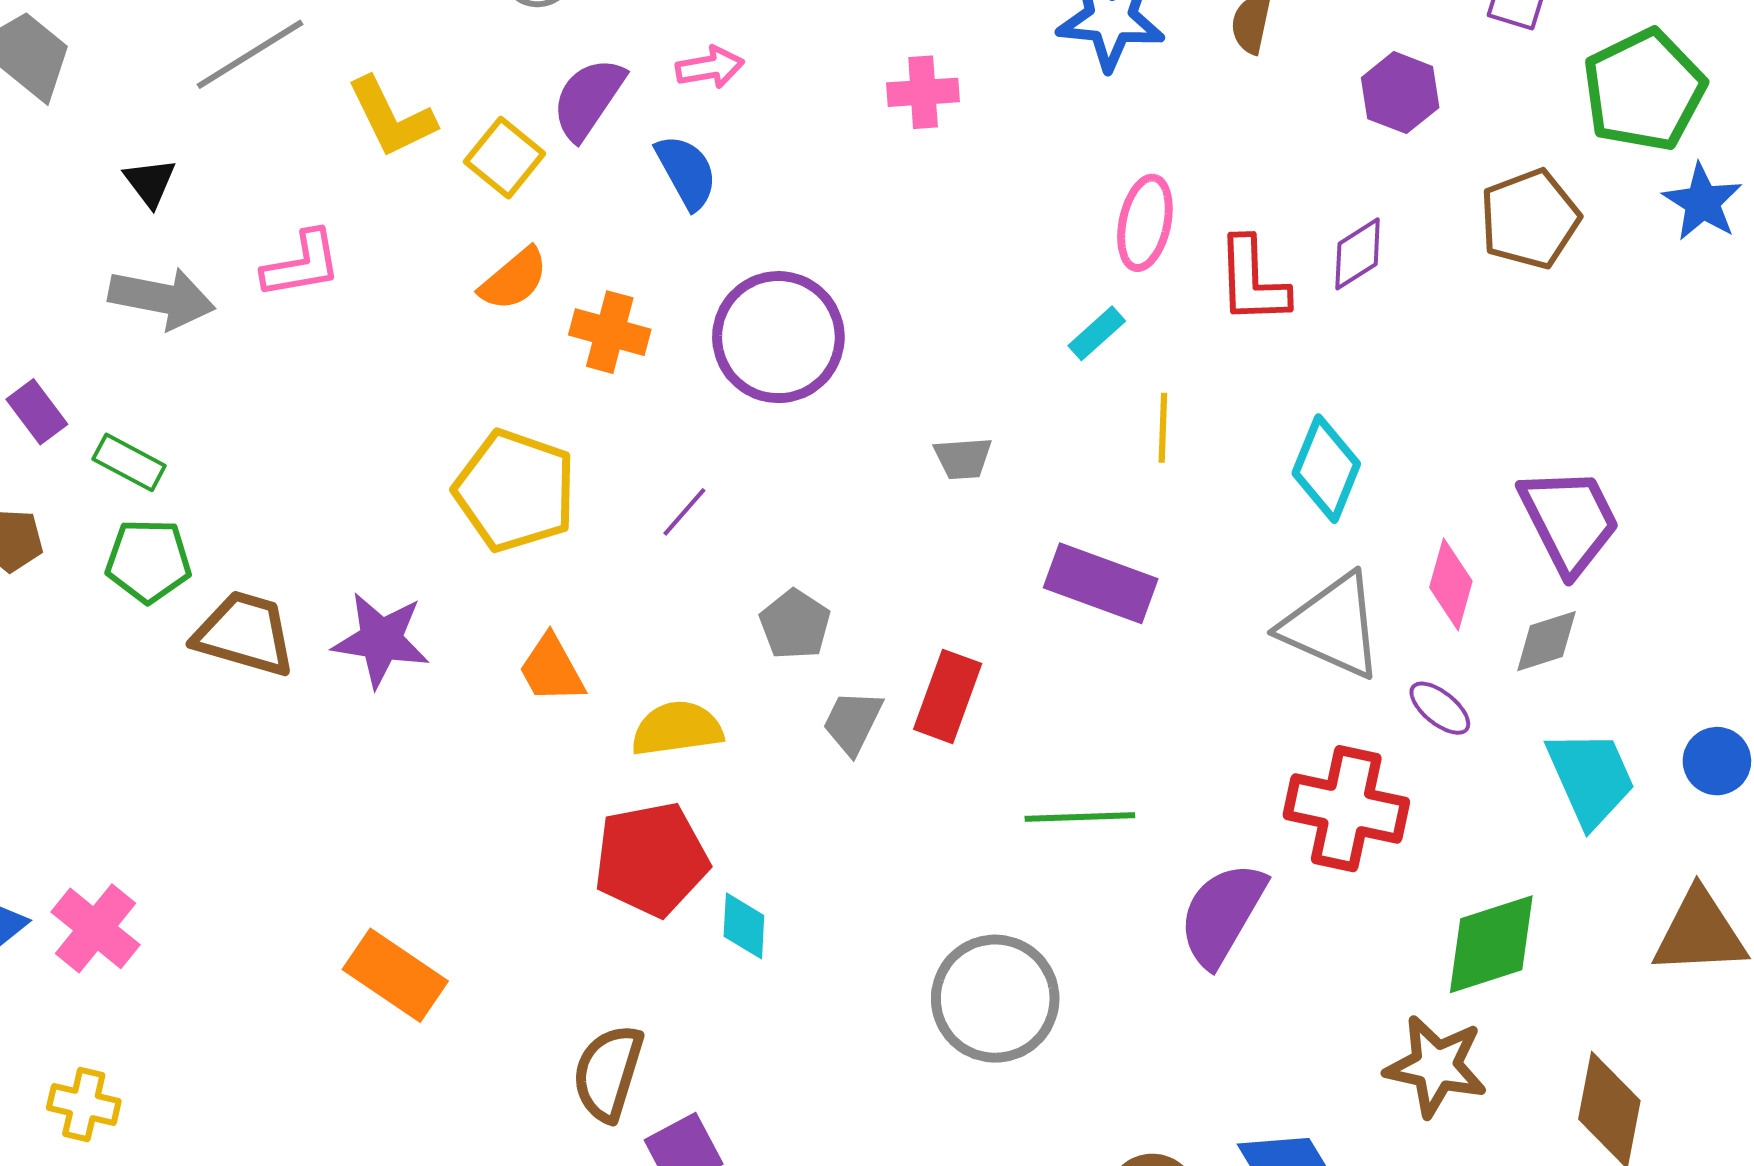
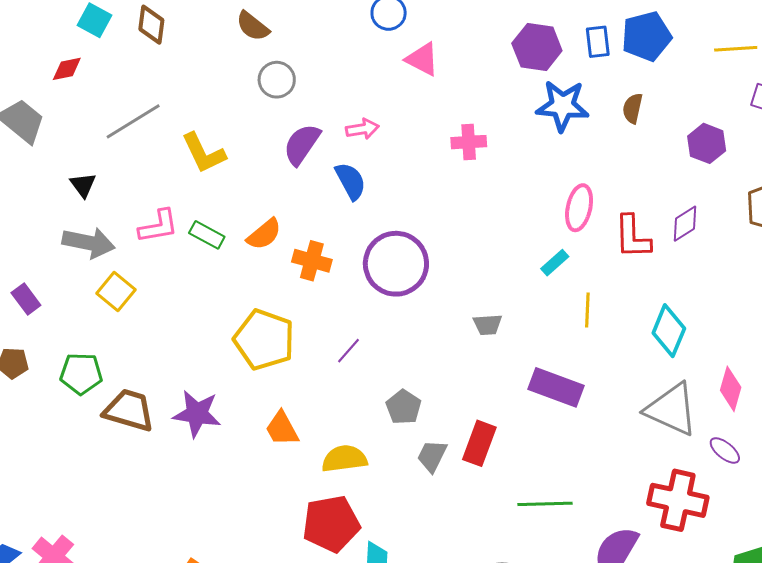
yellow square: (505, 158) -> (116, 292), moved
green rectangle: (129, 462) -> (207, 235), moved

